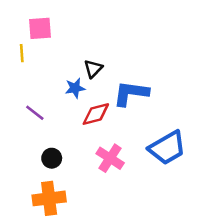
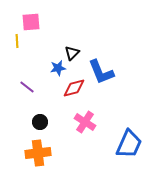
blue L-shape: (131, 93) -> (101, 72), turned -120
blue trapezoid: (167, 148) -> (129, 144), moved, turned -36

